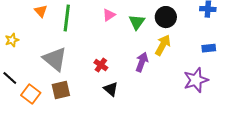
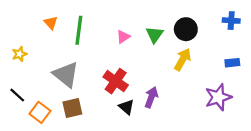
pink triangle: (109, 15) -> (123, 37), moved
purple arrow: (142, 62) -> (151, 97), moved
red cross: (101, 65) -> (116, 81), size x1.6

